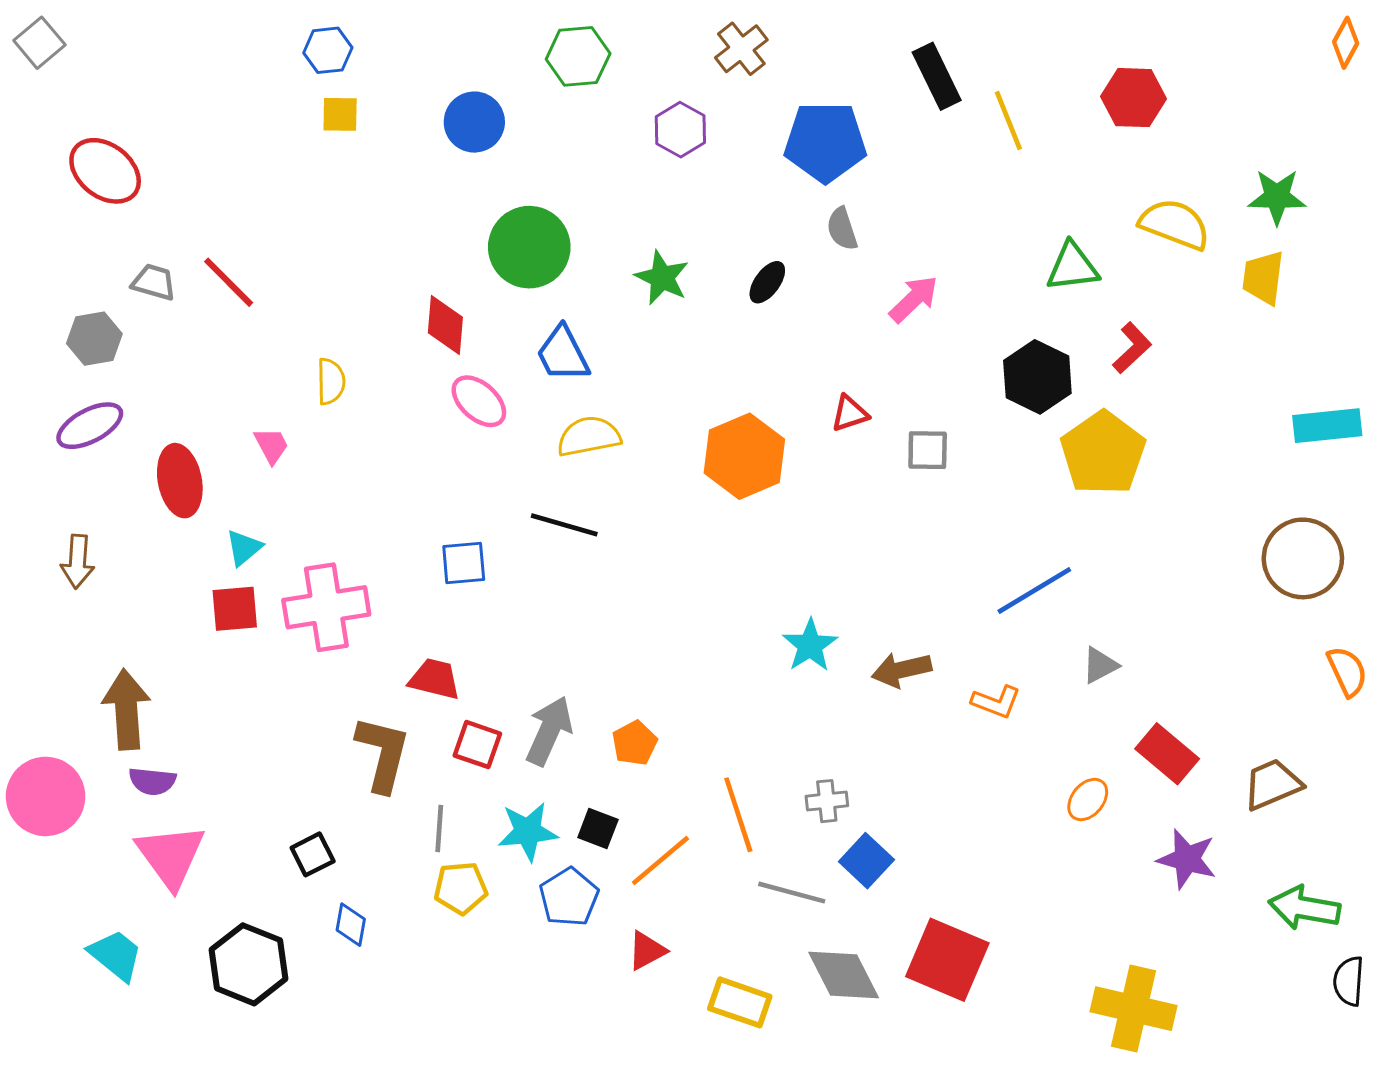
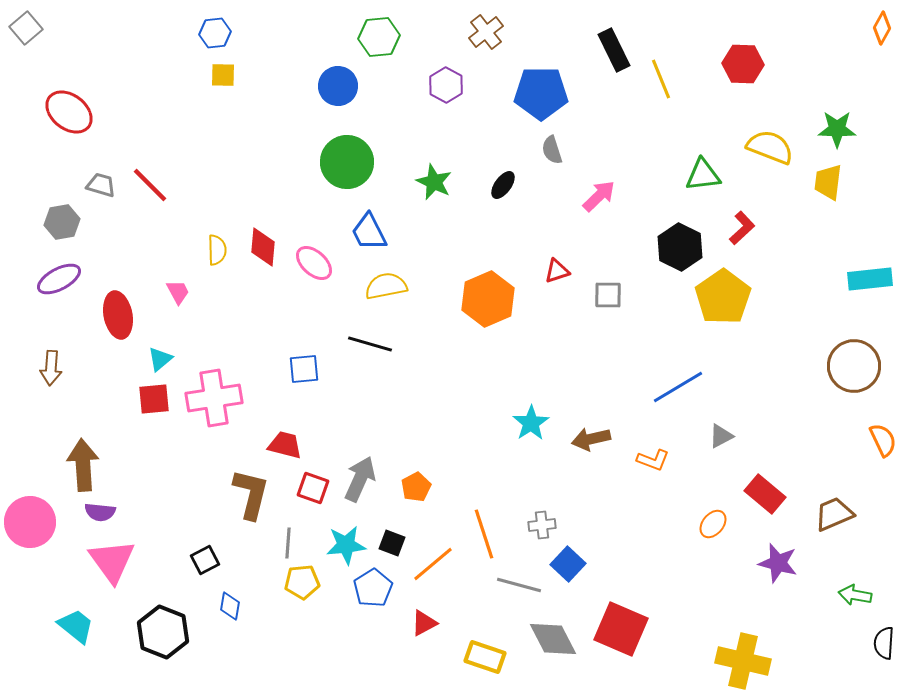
blue circle: (474, 122) -> (338, 86), moved
red diamond: (445, 325) -> (263, 247), moved
green arrow: (1304, 908) -> (855, 595), size x0.7

